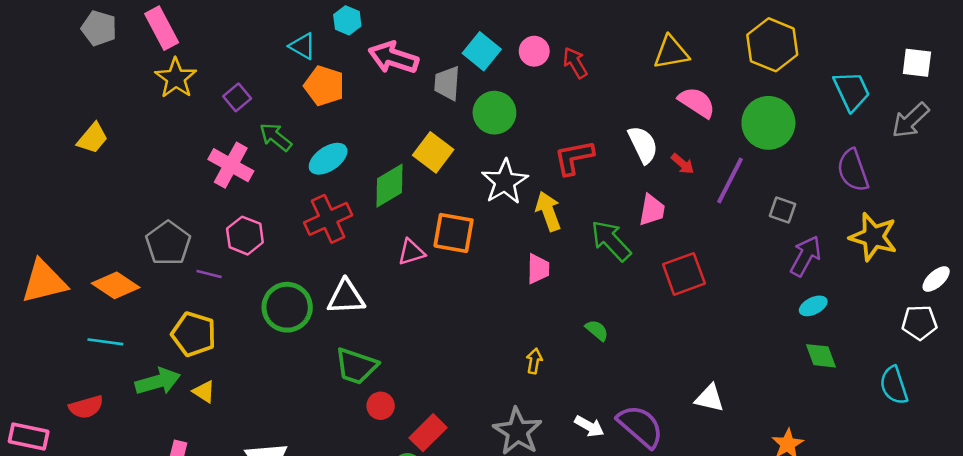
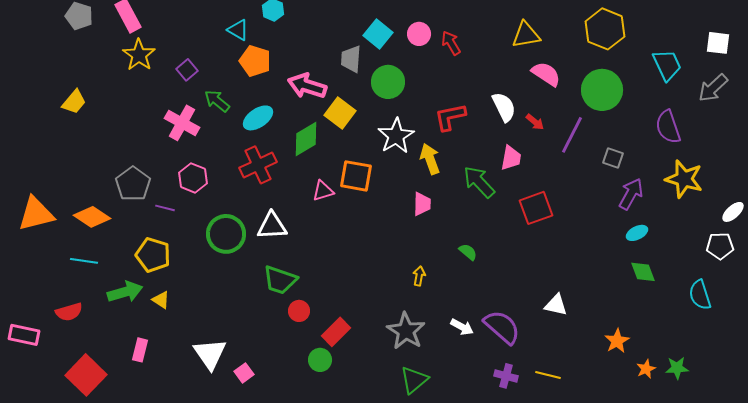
pink arrow: (393, 58) -> (307, 86), moved

